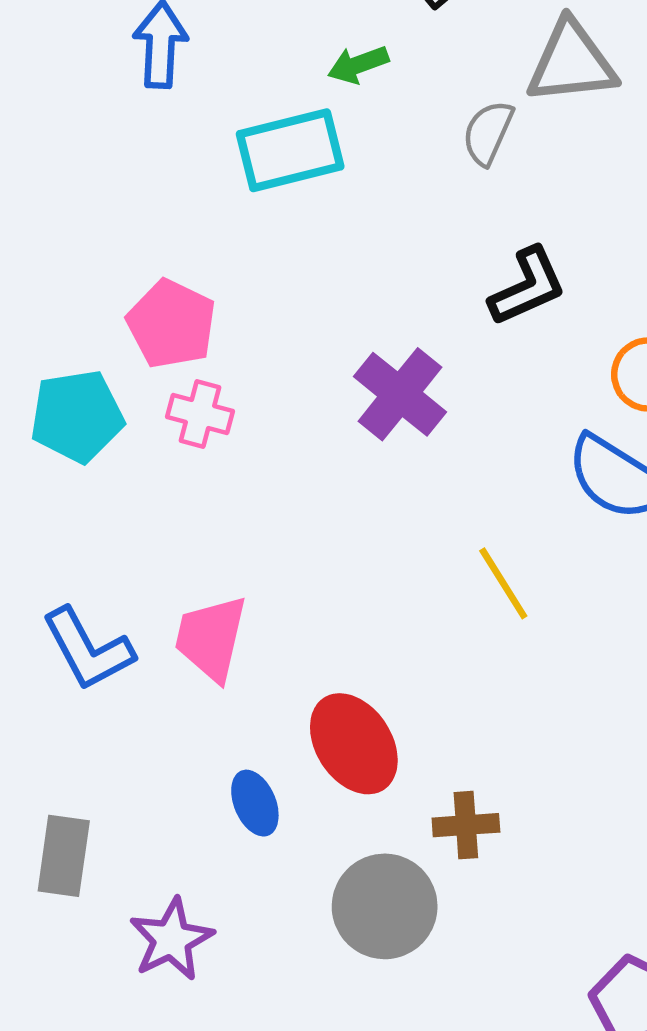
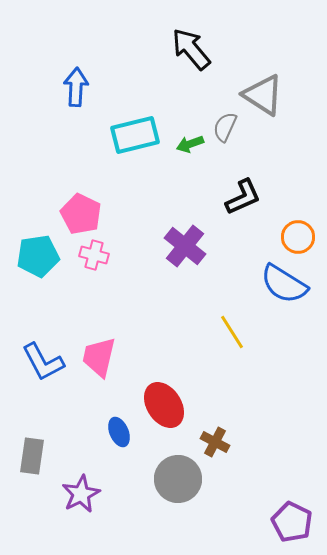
gray triangle: (571, 62) -> (263, 95), turned 39
green arrow: (358, 65) -> (190, 144), moved
brown cross: (466, 825) -> (215, 442), turned 32

